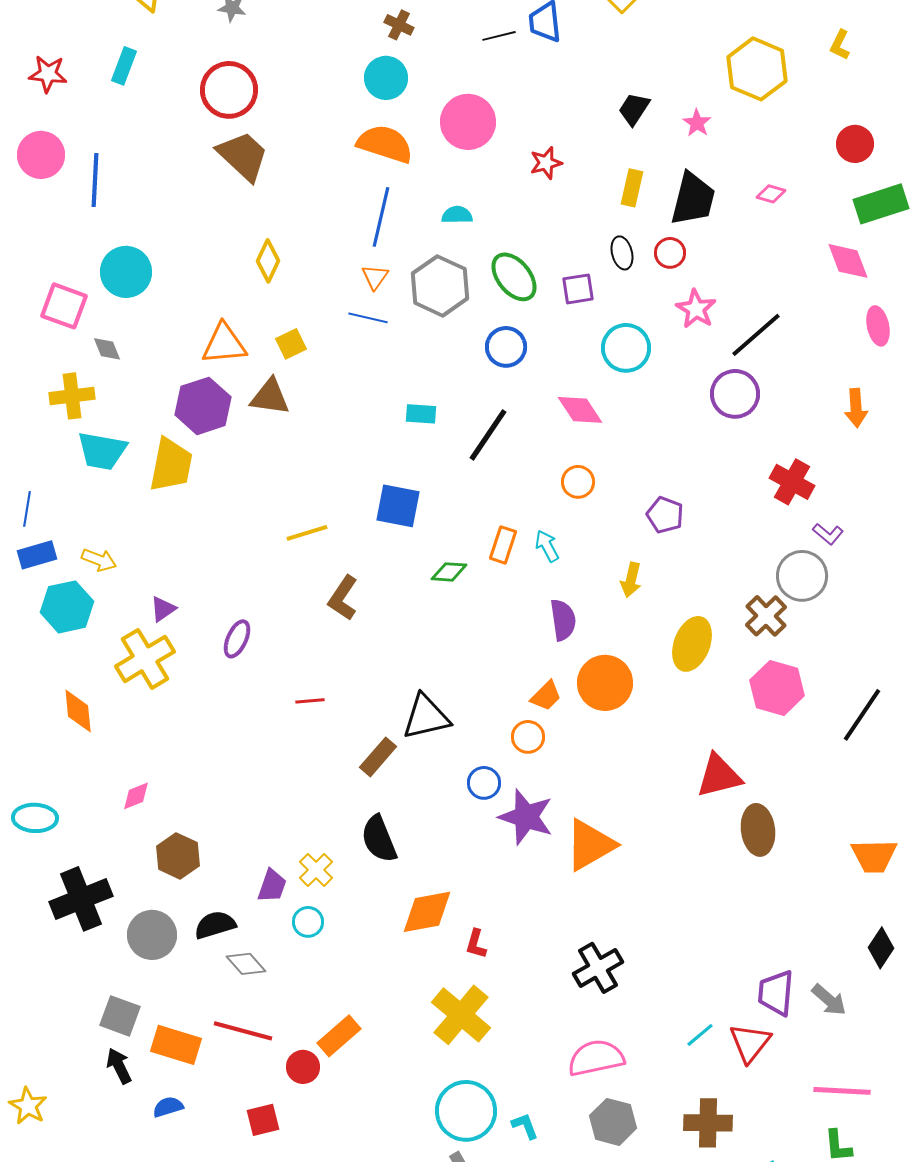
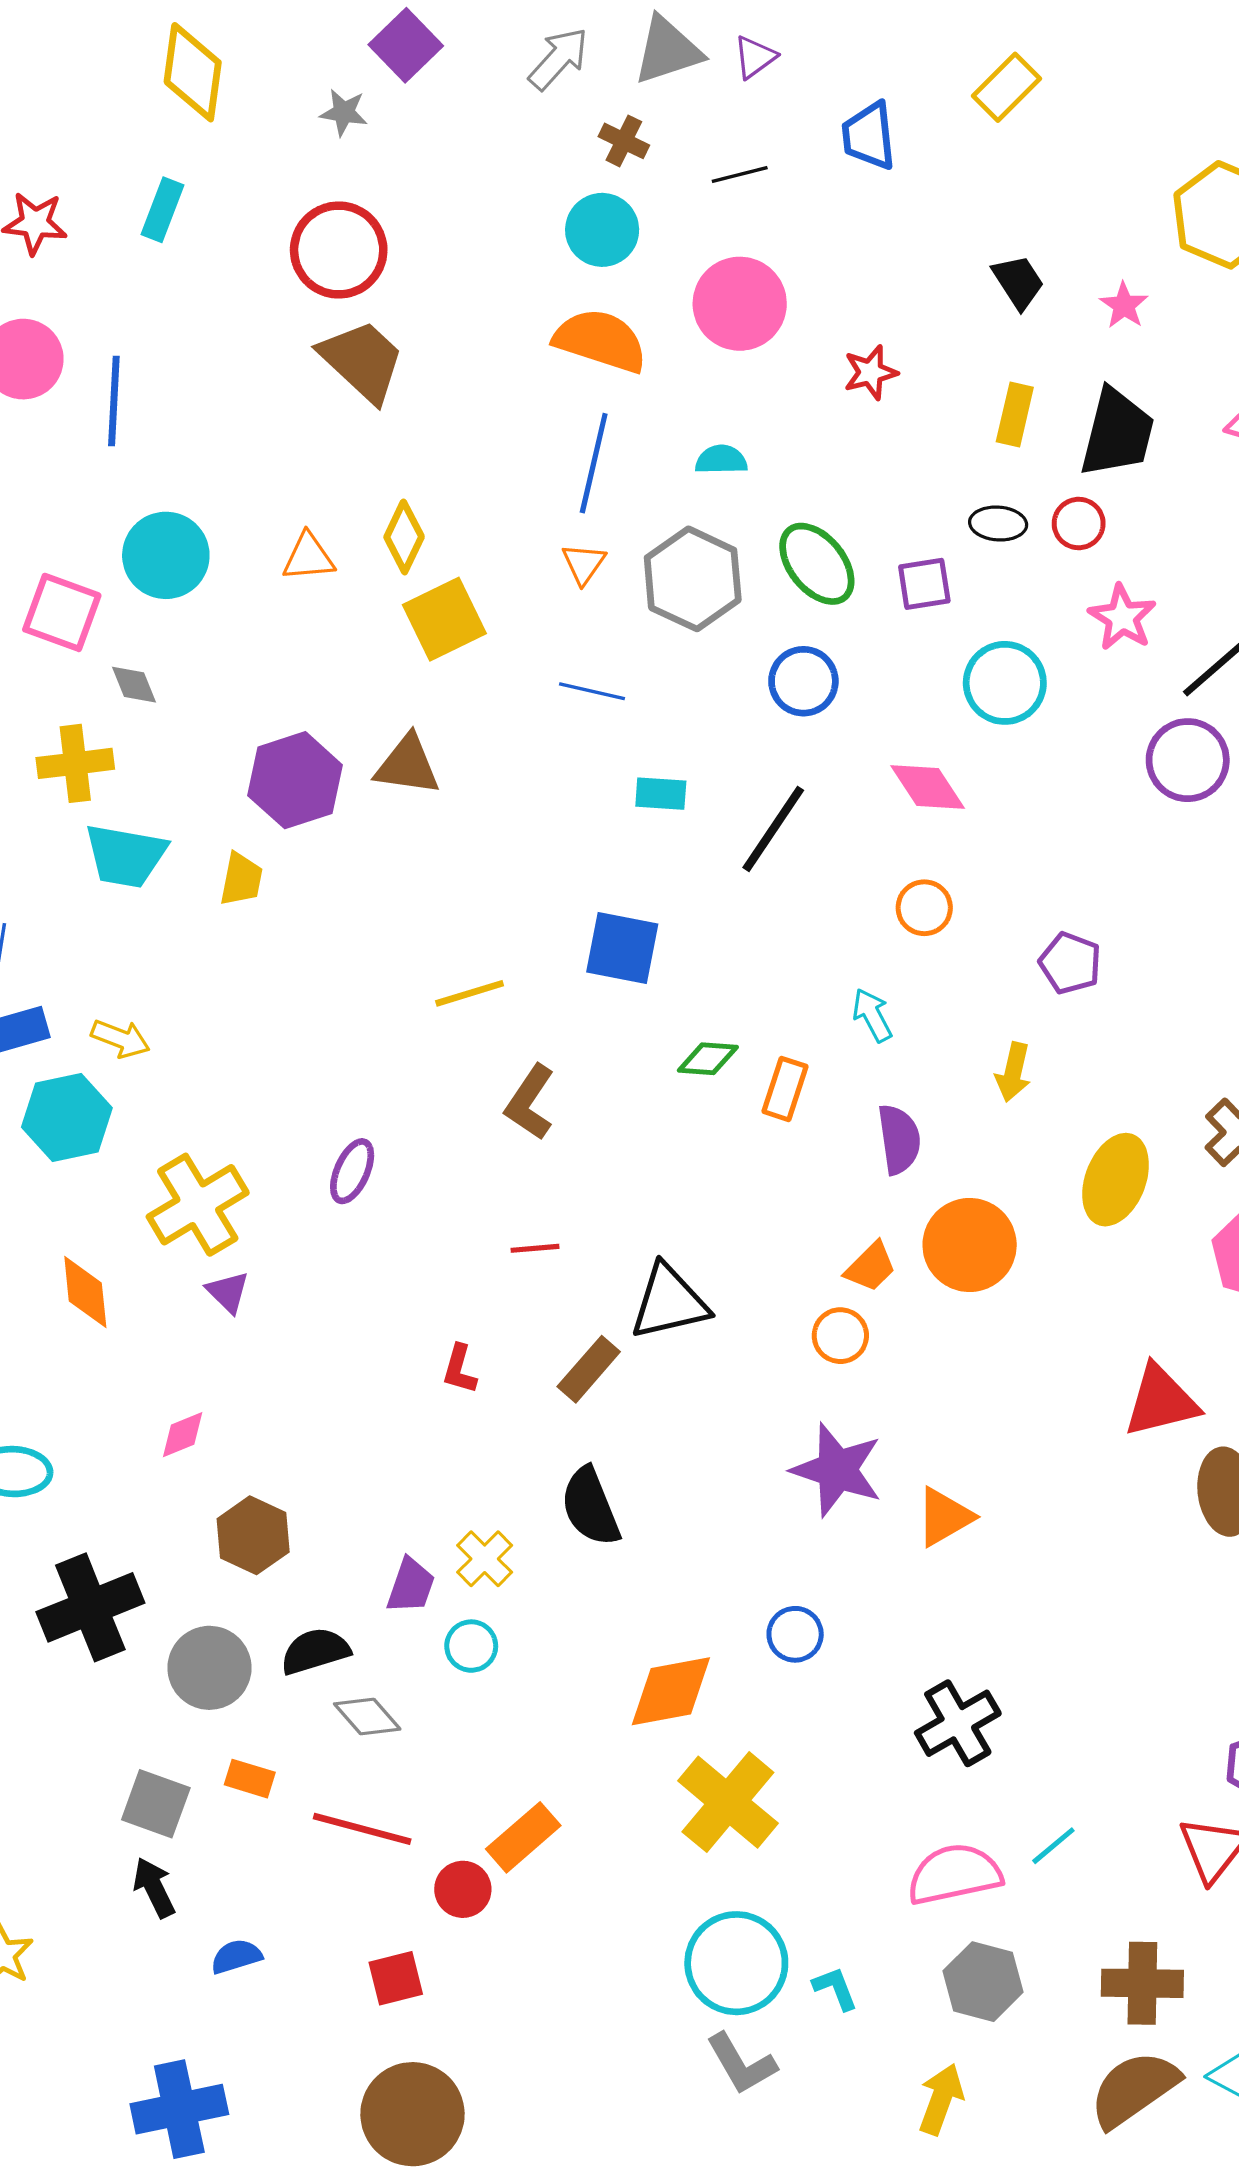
black line: (499, 36) -> (740, 175), moved
black trapezoid: (634, 109) -> (1018, 282), turned 114
black ellipse: (622, 253) -> (998, 524), turned -72
blue line: (368, 318) -> (592, 691), moved
orange triangle: (224, 344) -> (308, 557), moved, size x0.7
yellow square: (291, 344) -> (444, 619), moved, size x1.6
yellow trapezoid: (171, 465) -> (241, 879), size x0.6
orange rectangle: (503, 545) -> (785, 1089), moved
purple triangle: (163, 609) -> (228, 1292), moved, turned -40
red line: (310, 701) -> (535, 1248), moved
blue circle: (484, 783) -> (795, 1634), moved
orange triangle: (590, 845) -> (944, 1517), size x0.7
orange diamond: (427, 912) -> (671, 1691), moved
red L-shape: (476, 944) -> (459, 1369), moved
cyan line: (700, 1035) -> (1053, 1846), moved
orange rectangle: (176, 1045) -> (250, 1779), moved, size x0.6

